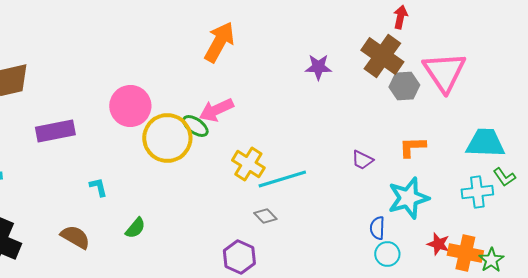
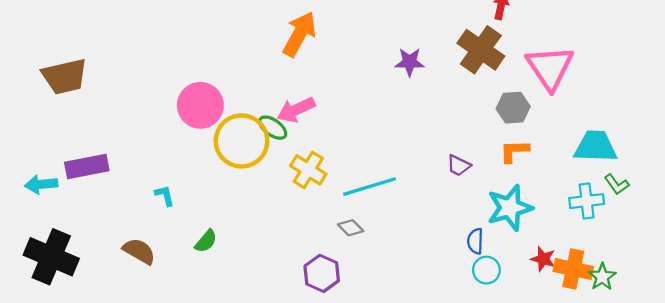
gray hexagon: (404, 86) -> (513, 108), moved
purple rectangle: (55, 131) -> (87, 167), moved
yellow cross: (248, 164) -> (308, 170), moved

